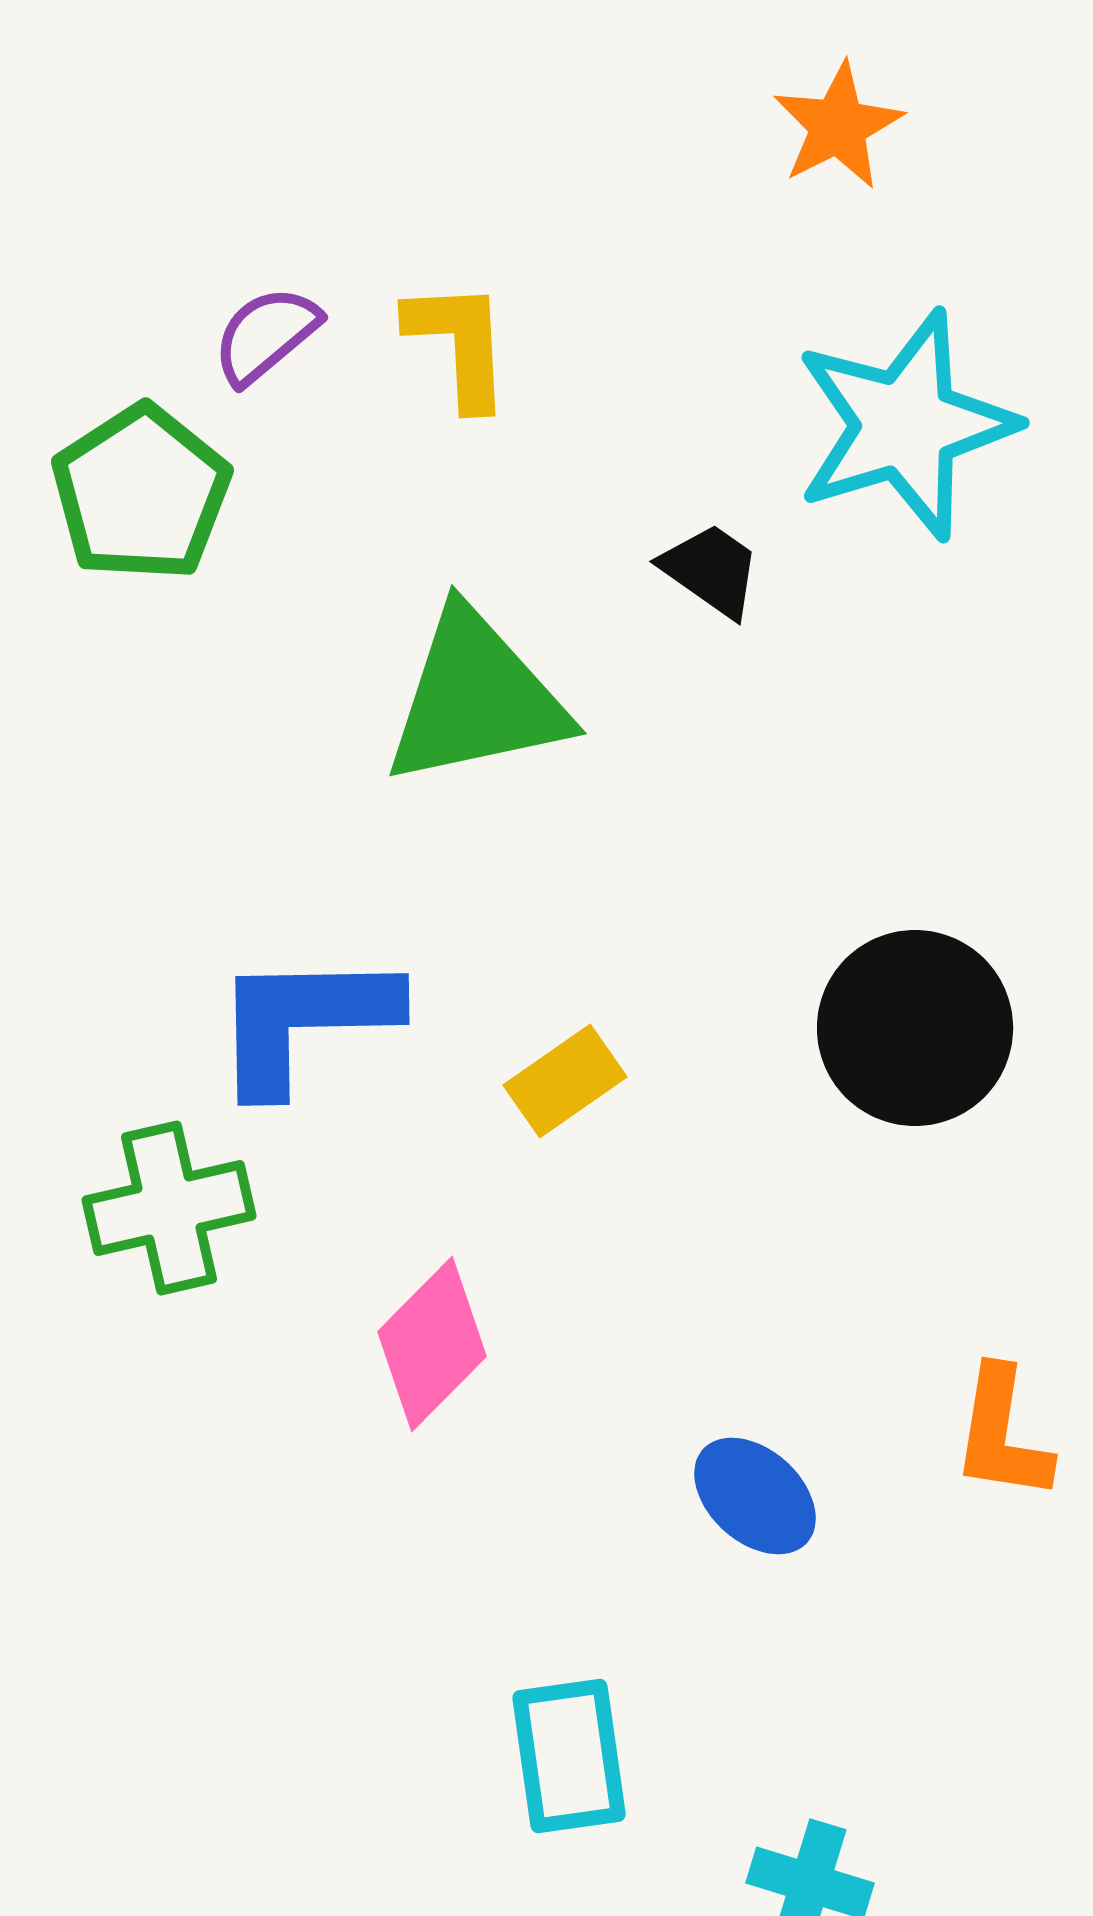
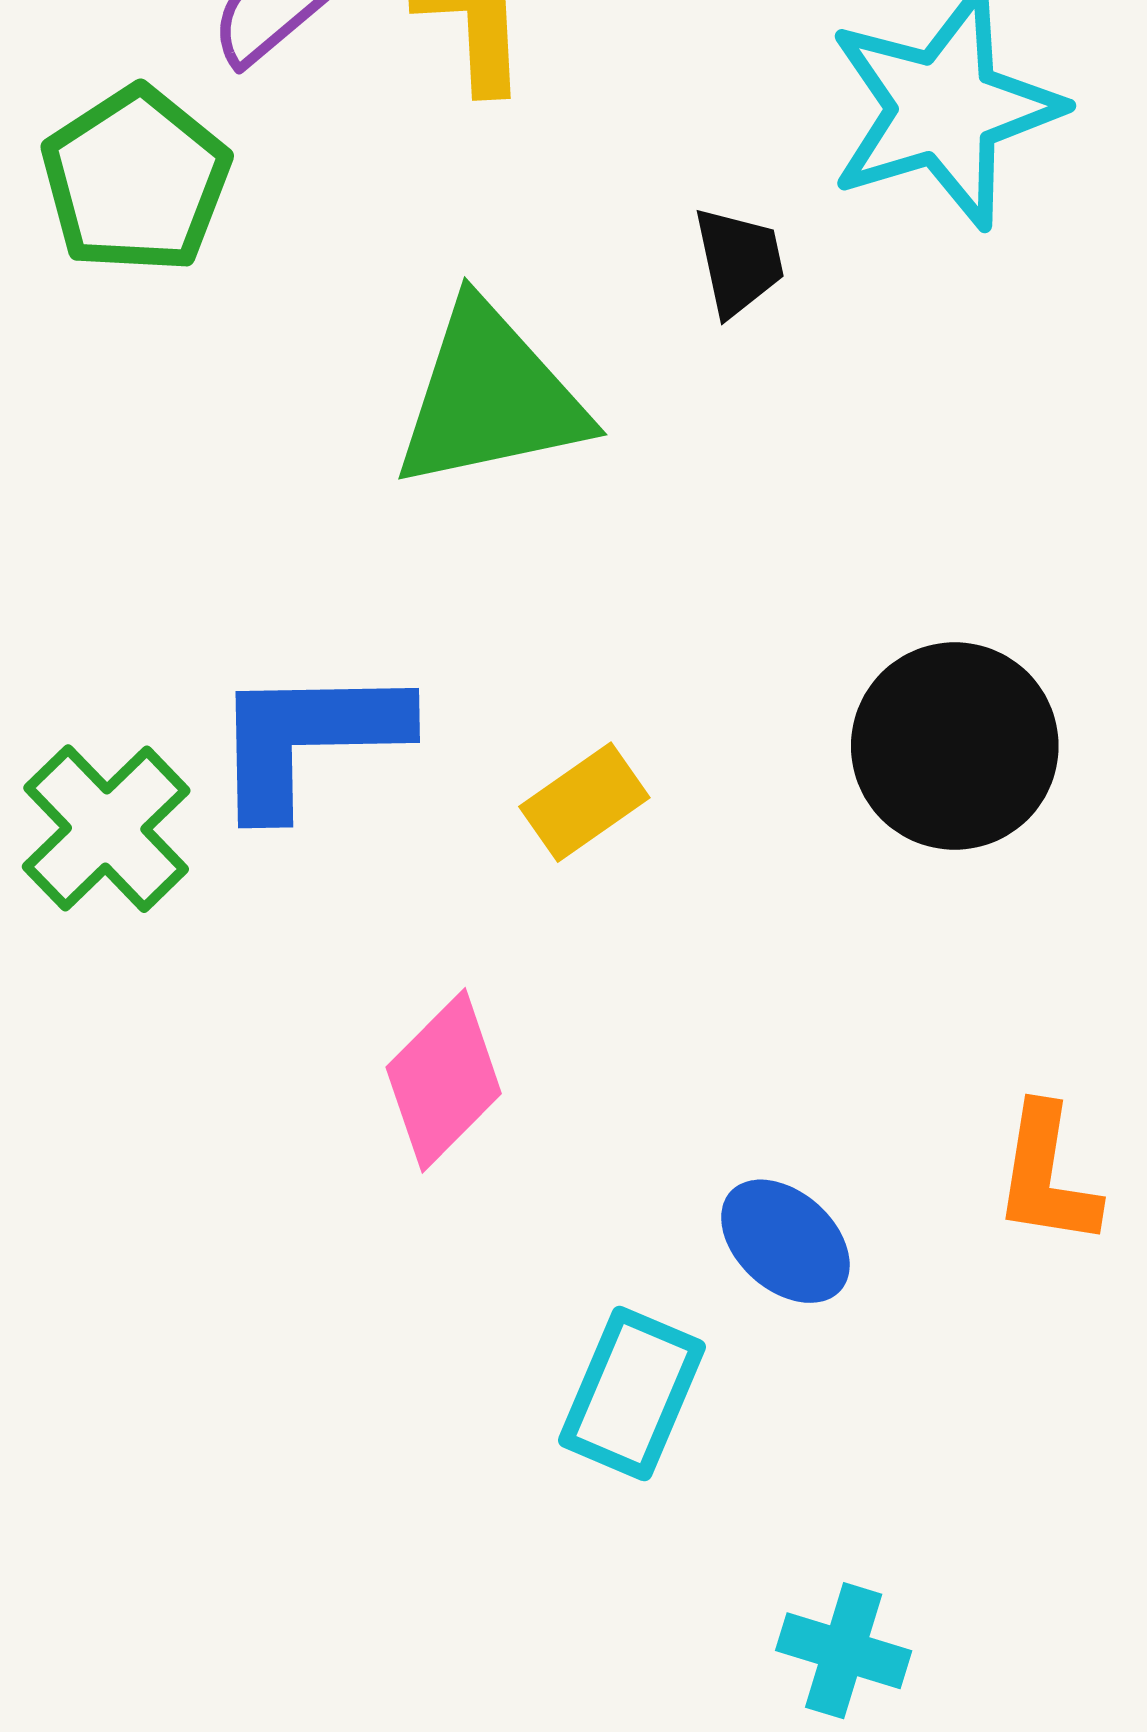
black trapezoid: (711, 570) -> (739, 261), turned 43
green cross: (169, 1208) -> (106, 829), moved, turned -31
cyan rectangle: (569, 1756) -> (632, 1394), moved, turned 31

